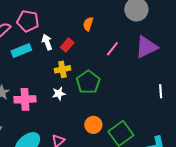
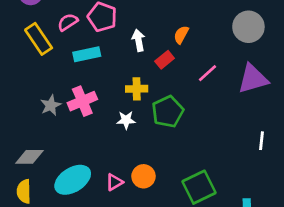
white arrow: (47, 42) -> (139, 40), moved
red rectangle: (67, 45) -> (165, 60), moved
pink cross: (25, 99) -> (82, 101), moved, turned -30
orange circle: (93, 125) -> (143, 176), moved

